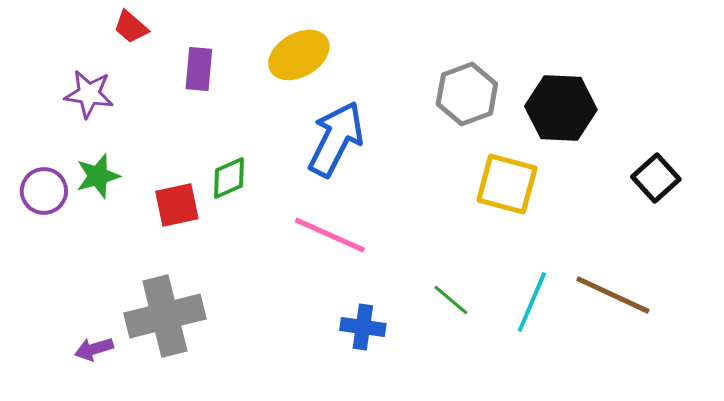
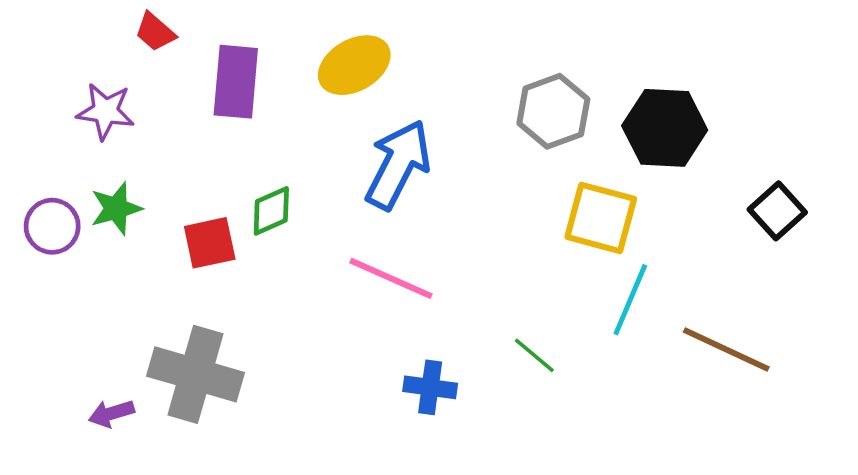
purple rectangle: (199, 69) -> (236, 82), size x1.4
cyan line: (532, 302) -> (630, 300), moved
gray cross: (165, 316) -> (195, 374), turned 30

